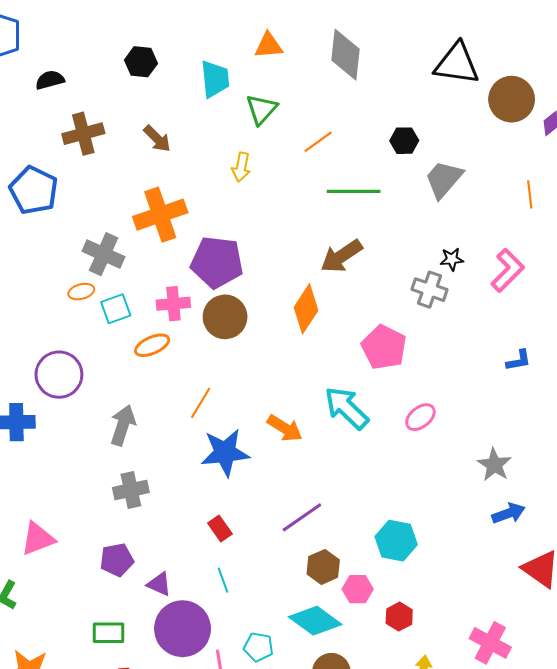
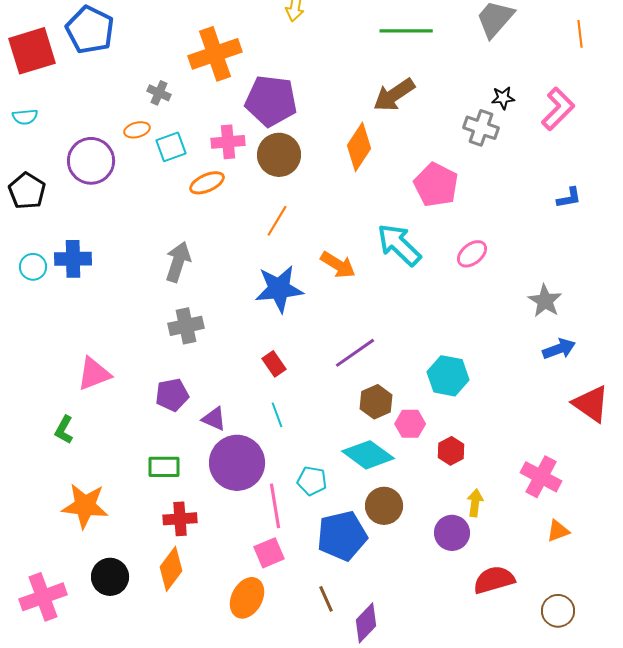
gray cross: (104, 254) -> (159, 93), size x0.6
purple circle: (59, 375) -> (91, 161), moved
orange line: (201, 403) -> (277, 221), moved

